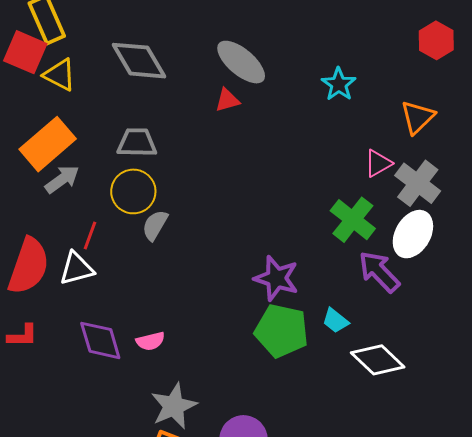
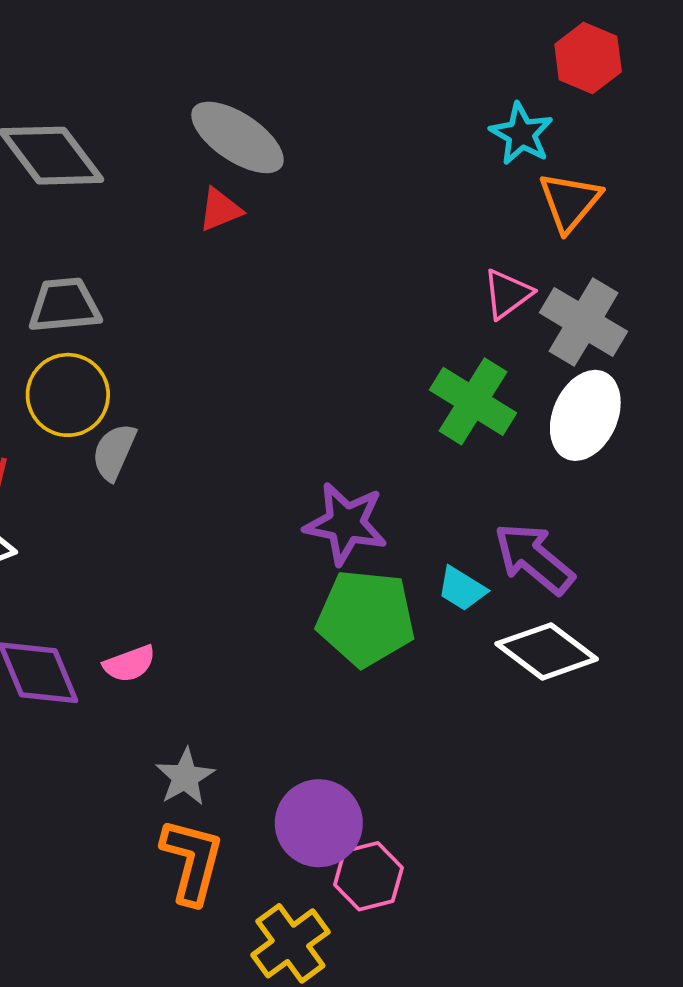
cyan star: (339, 84) -> (521, 134), moved
purple arrow: (379, 272) -> (534, 558), moved
gray star: (174, 406) -> (185, 777), size x0.7

